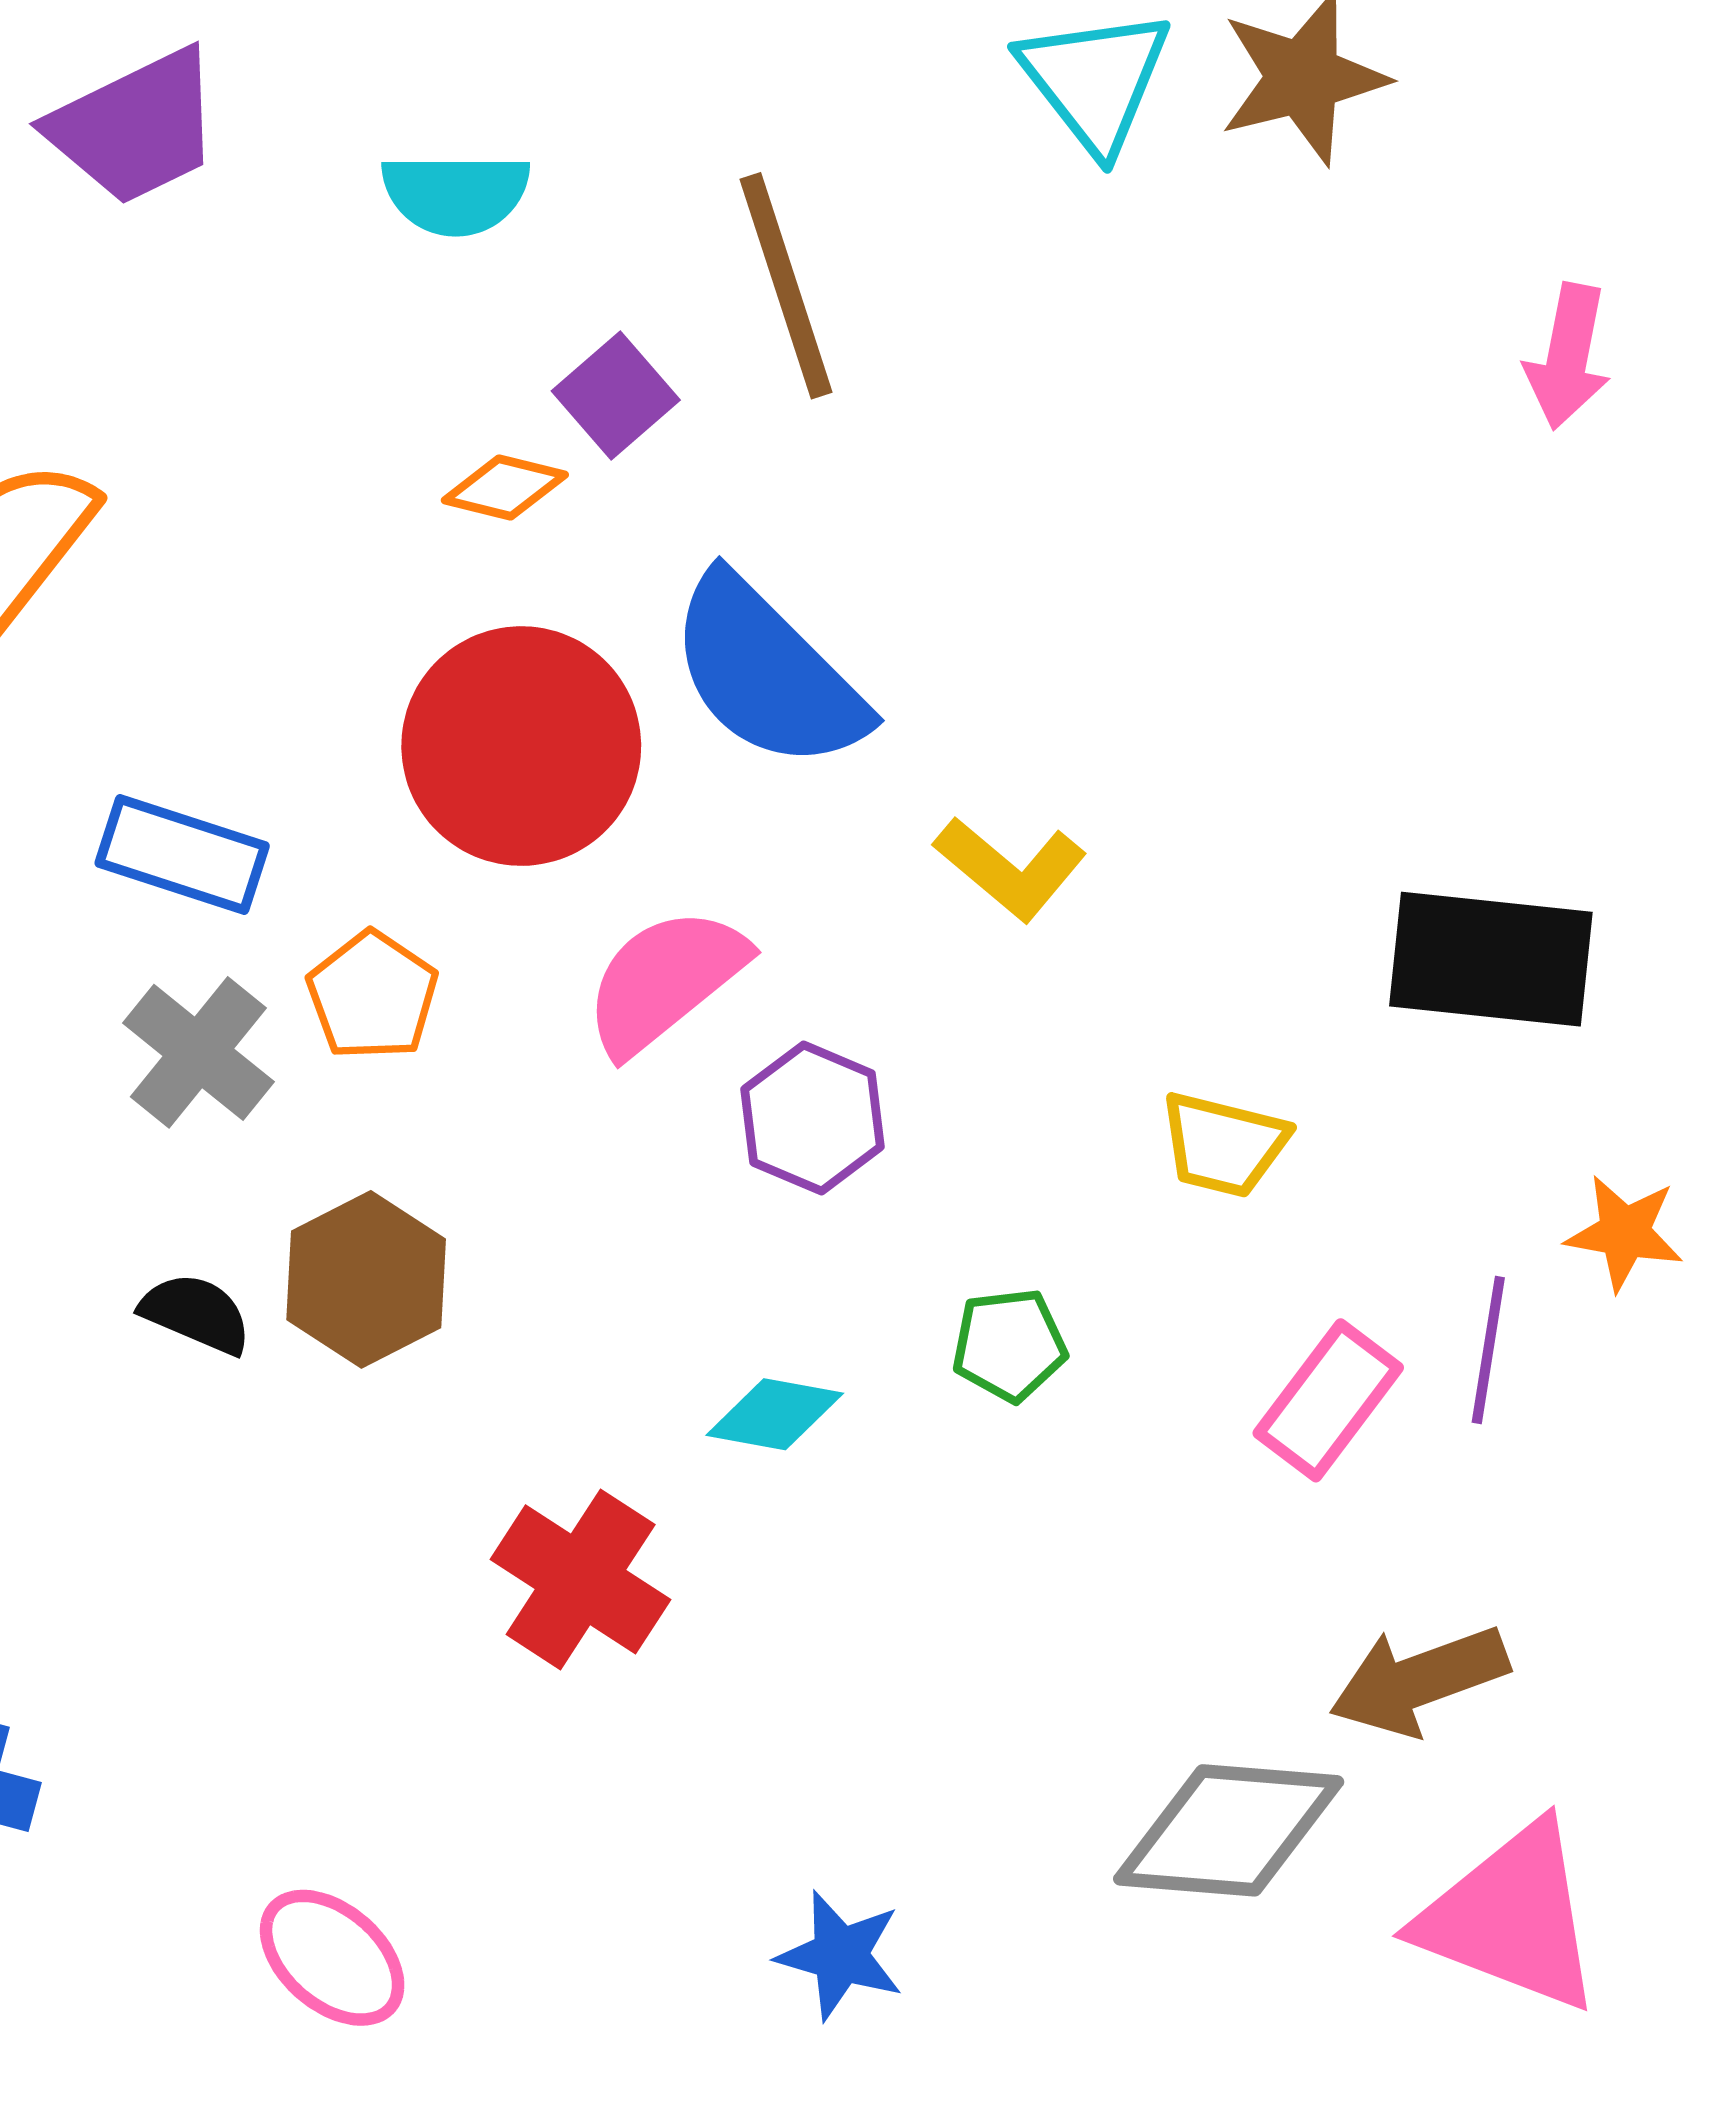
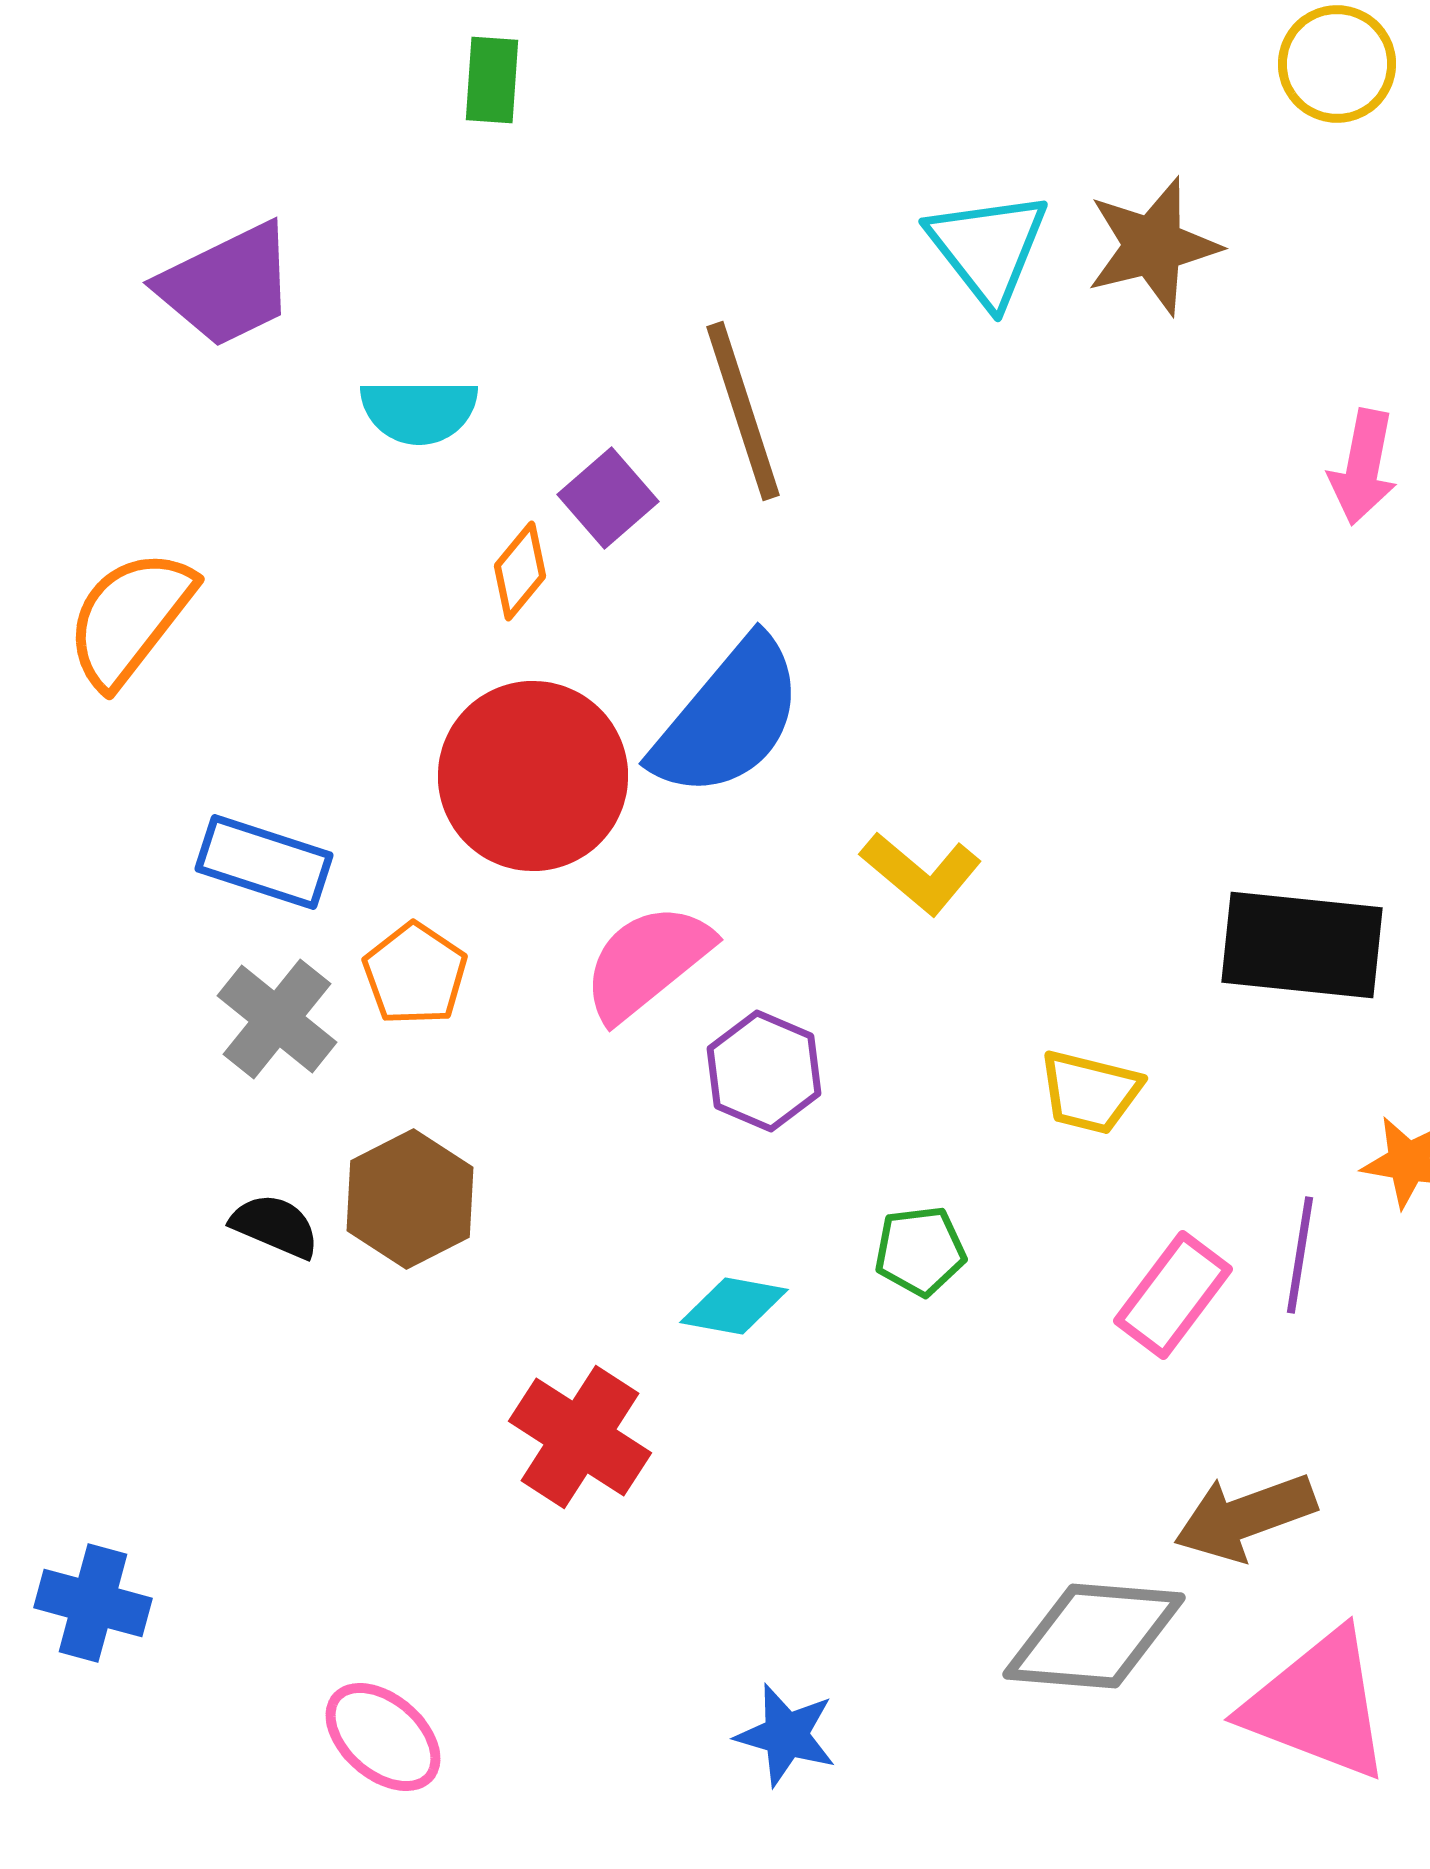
cyan semicircle: (456, 194) -> (419, 411), moved
orange diamond: (505, 488) -> (520, 571), turned -64
blue semicircle: (767, 673) -> (728, 718), turned -95

